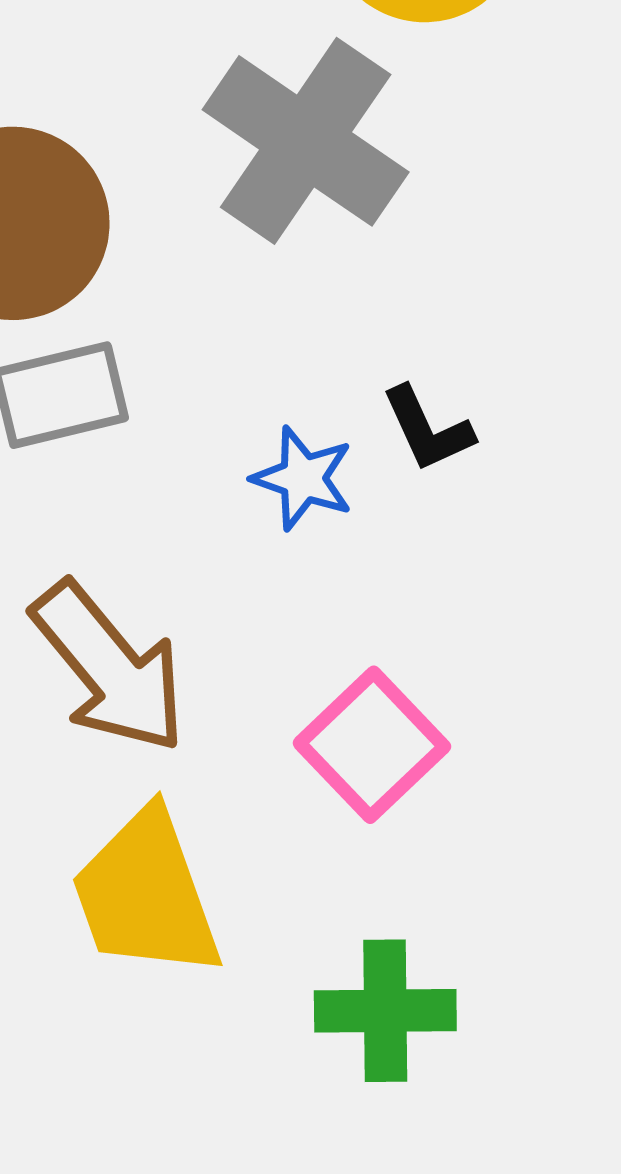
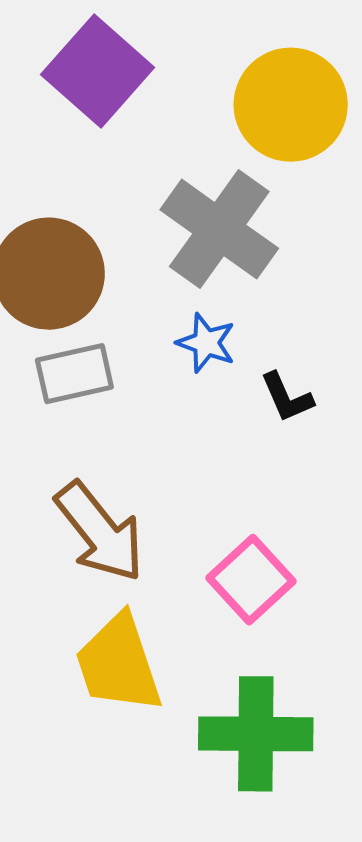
blue star: (303, 478) -> (206, 343), moved
green cross: (385, 1011) -> (256, 734), size x1.4

